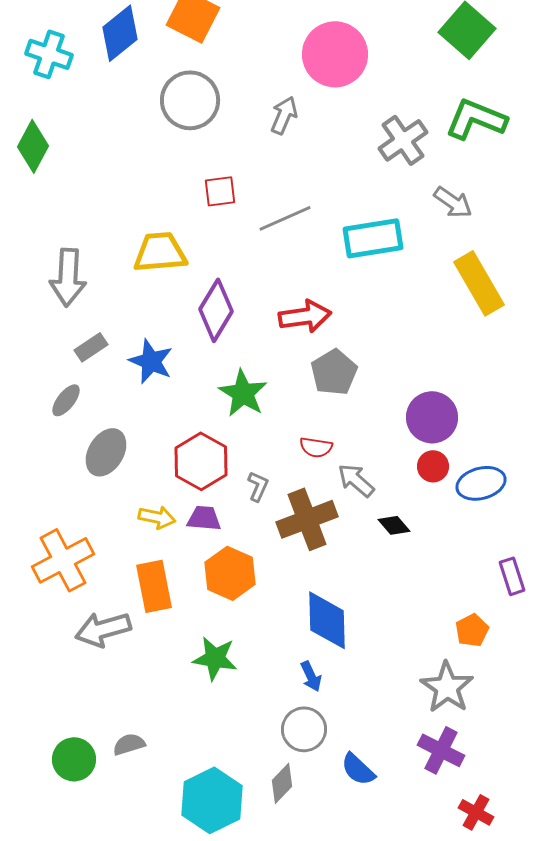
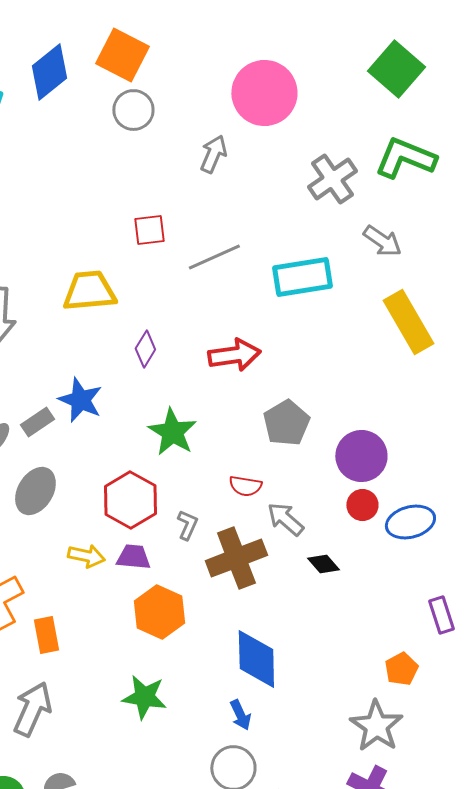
gray circle: (190, 100) -> (133, 110), moved, size x0.7
purple diamond: (216, 310) -> (145, 349), size x0.6
gray rectangle: (91, 347) -> (37, 422), moved
gray pentagon: (334, 372) -> (286, 423), moved
orange rectangle: (154, 586) -> (46, 635), moved, size x0.7
gray arrow: (103, 629) -> (32, 709), moved, turned 130

